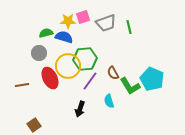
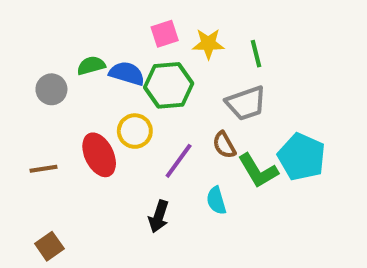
yellow star: (68, 21) -> (208, 44), moved
gray trapezoid: (106, 23) -> (246, 103), moved
gray circle: (39, 53) -> (51, 89), moved
green hexagon: (85, 59) -> (169, 85), moved
yellow circle: (68, 66) -> (135, 131), size x0.7
brown square: (34, 125) -> (49, 246), moved

